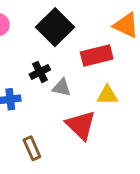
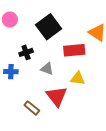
black cross: (40, 72) -> (26, 52), moved
brown rectangle: (32, 148) -> (32, 108), moved, turned -35

